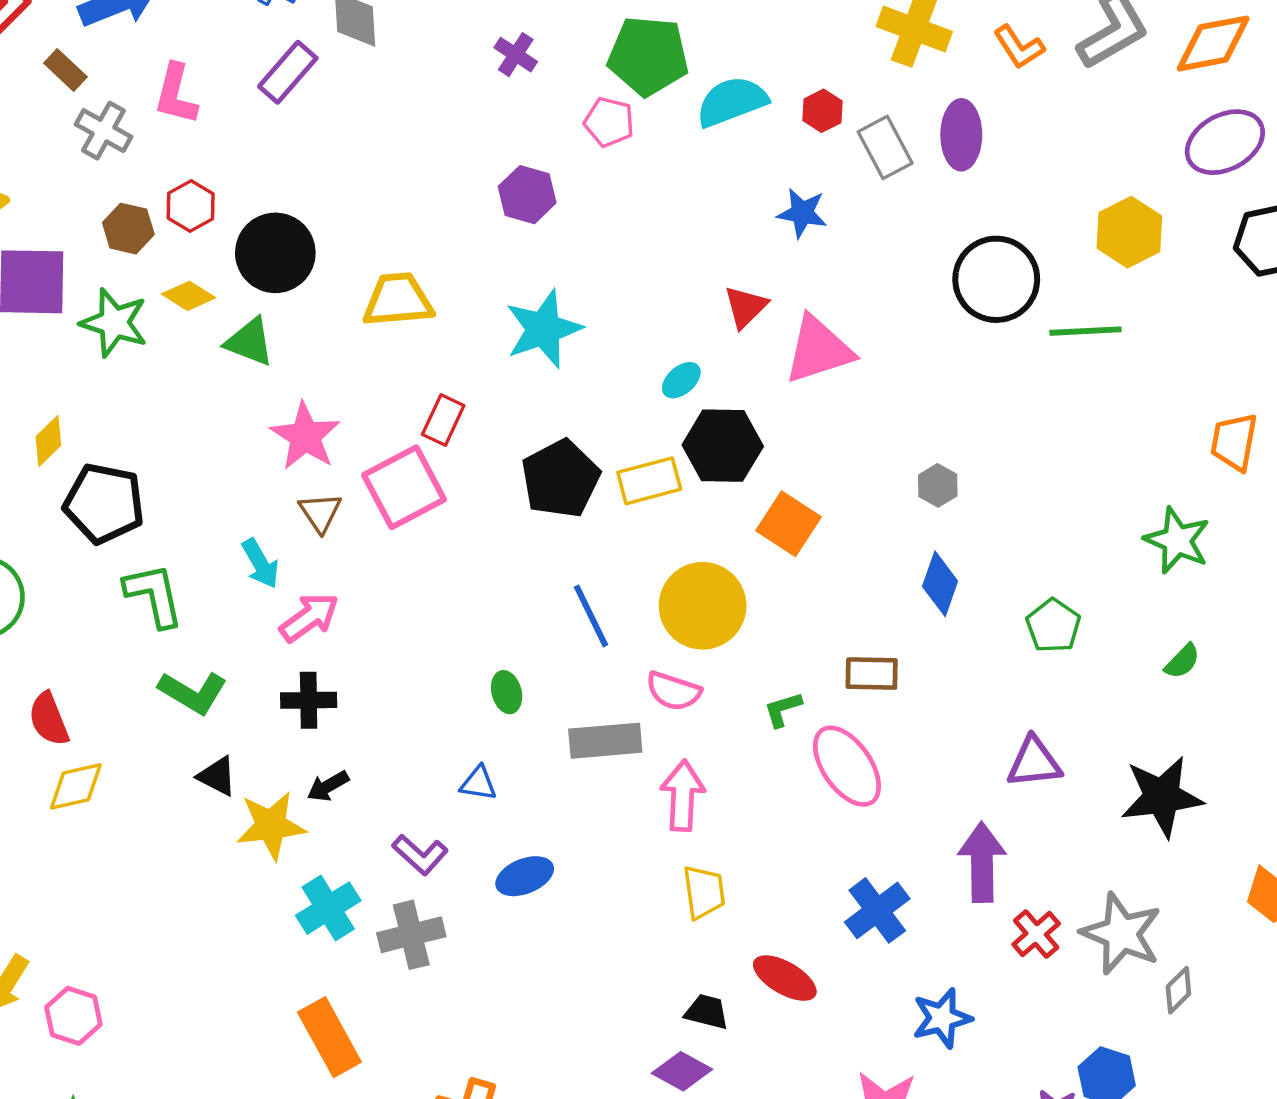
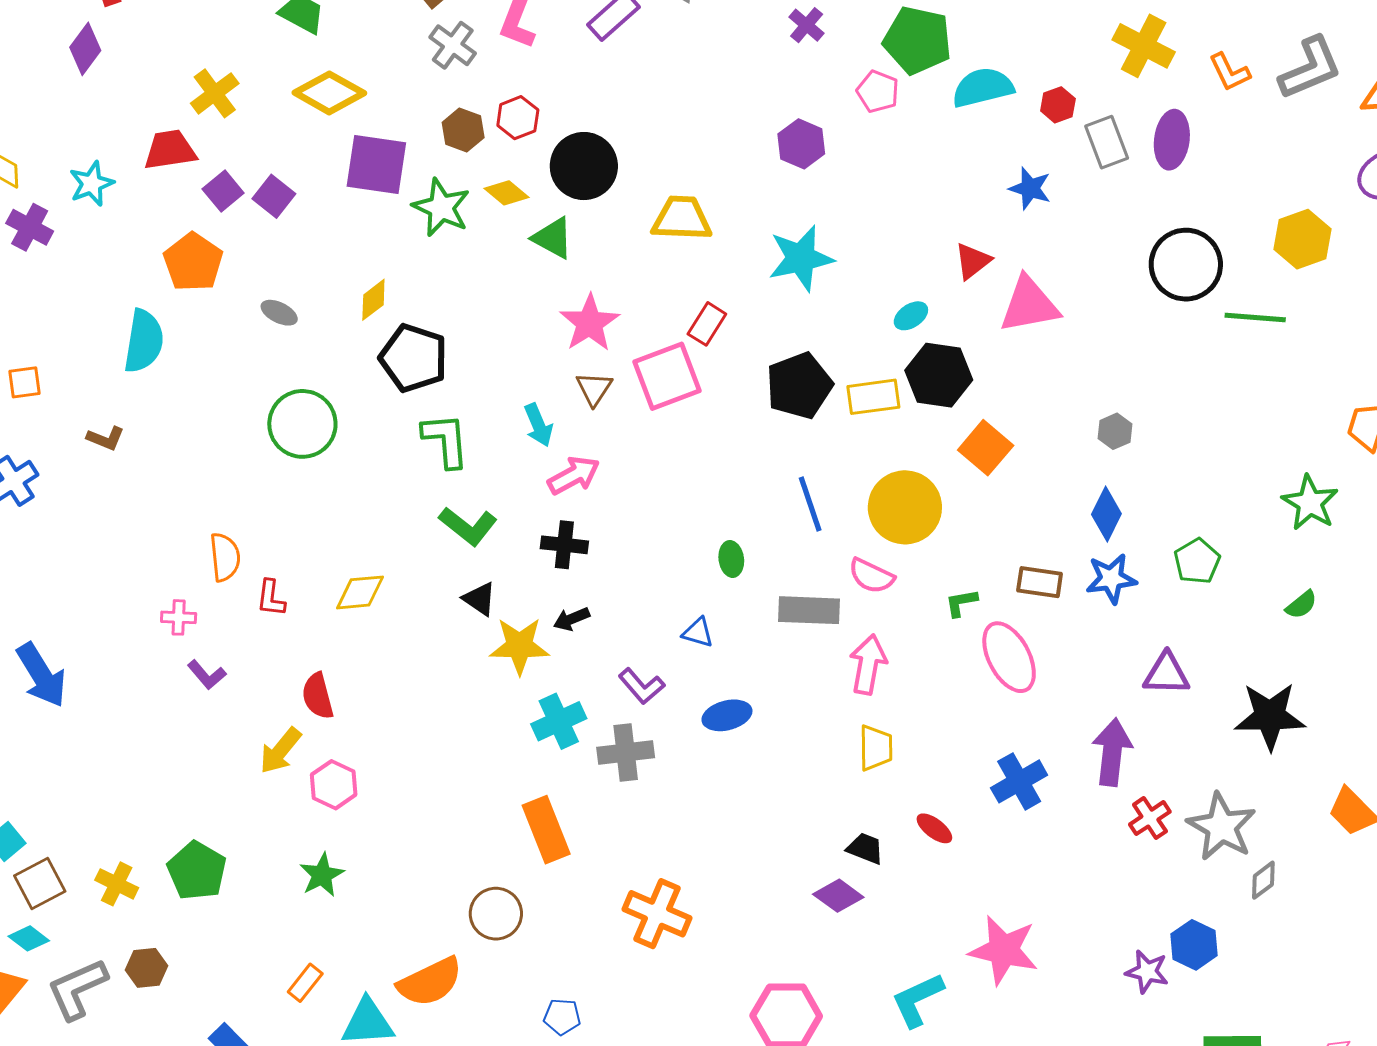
red semicircle: (49, 719) -> (318, 696), moved
red ellipse: (785, 978) -> (934, 828), size x0.7
blue star: (942, 1018) -> (1111, 579), moved

